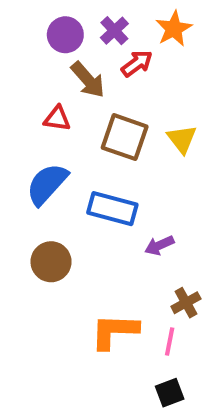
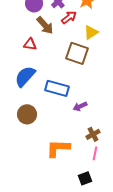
brown square: (125, 137) -> (77, 53), moved
yellow triangle: (182, 139) -> (91, 32), moved, turned 35
pink line: (170, 342) -> (95, 153), moved

